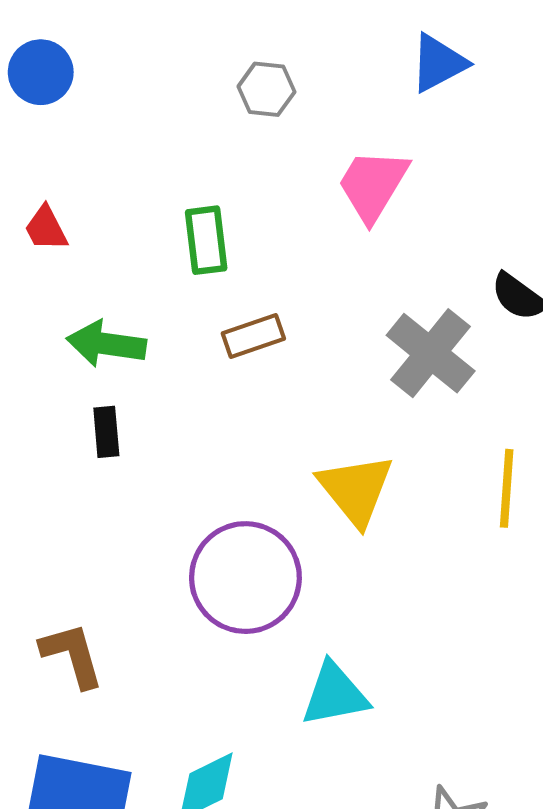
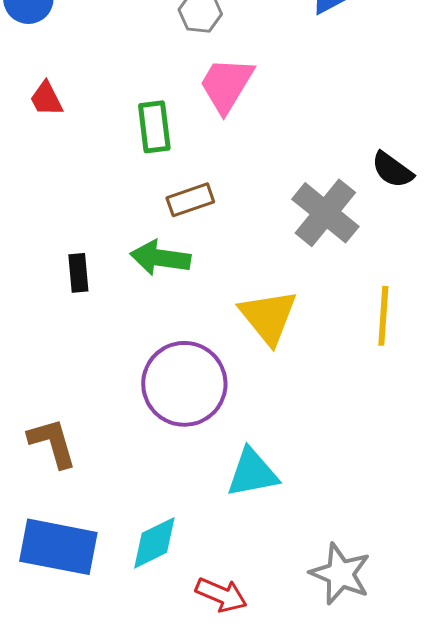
pink trapezoid: (373, 185) -> (226, 85), moved
red trapezoid: (46, 228) -> (46, 99), moved
green arrow: (106, 344) -> (160, 258), moved

